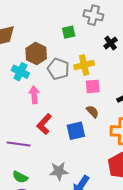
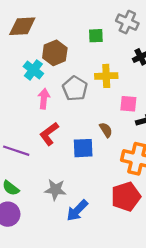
gray pentagon: (58, 69) -> (75, 88), moved
pink square: (93, 86) -> (128, 104), moved

